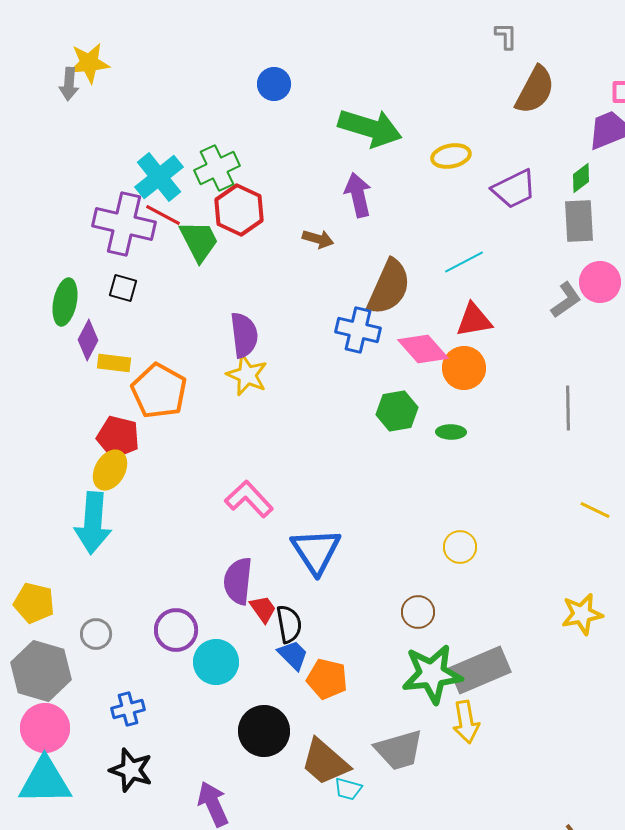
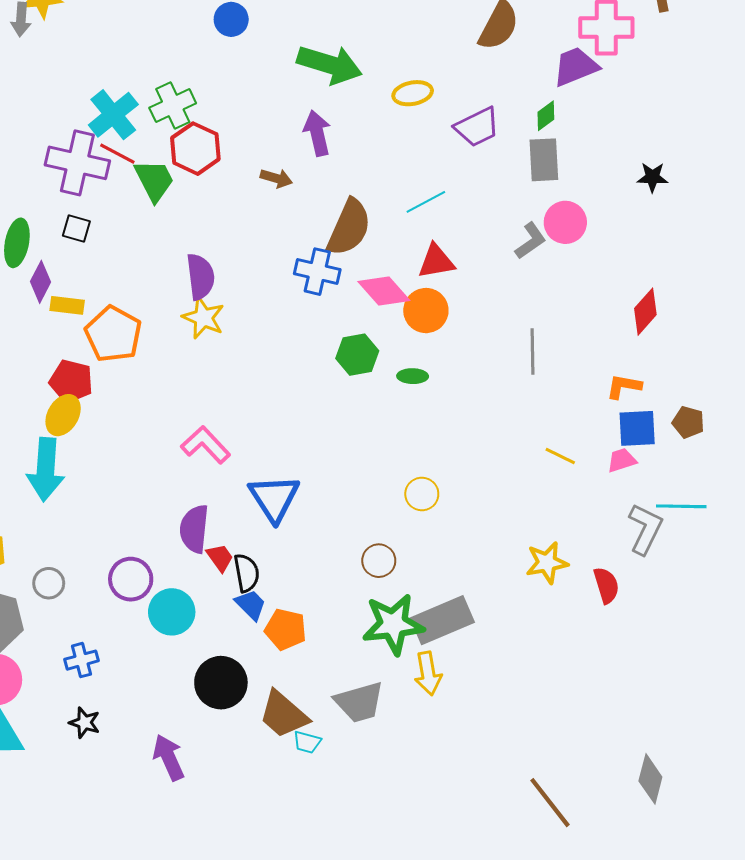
black star: (131, 770) -> (85, 723), size x0.7

